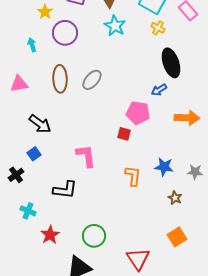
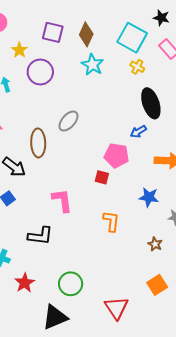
brown ellipse: (60, 79) -> (38, 143), moved
blue star: (164, 167) -> (149, 197), moved

